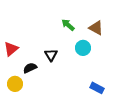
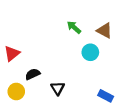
black triangle: (51, 55) -> (58, 88), moved

